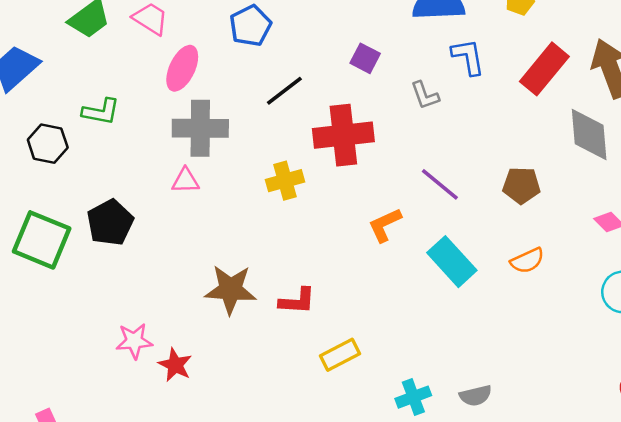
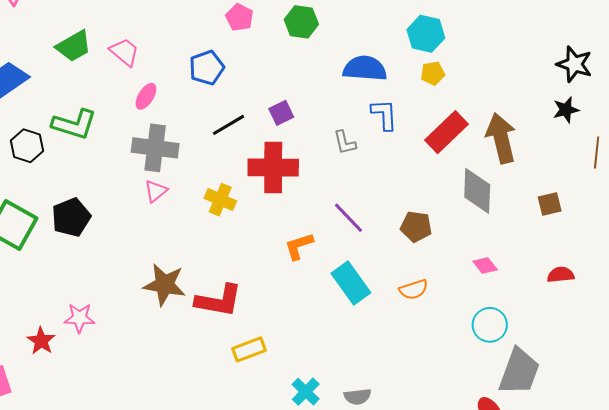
purple square: (365, 58) -> (281, 113), moved, turned 30
pink ellipse: (182, 68) -> (146, 96), size x0.7
green L-shape: (101, 112) -> (74, 124), size x1.4
pink triangle: (185, 181) -> (156, 191), moved, turned -45
yellow cross: (285, 181) -> (220, 200), turned 32
red L-shape: (297, 301) -> (219, 301), size x1.5
red star: (175, 365) -> (41, 341), moved
cyan cross: (413, 397) -> (306, 392), turned -32

